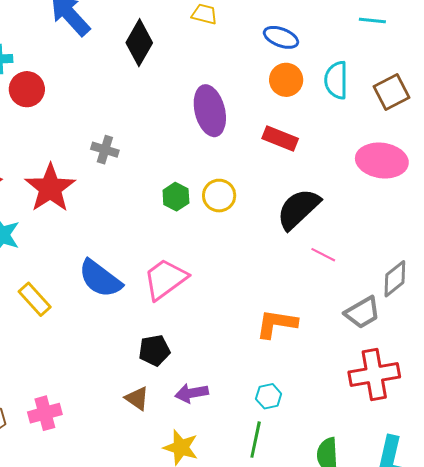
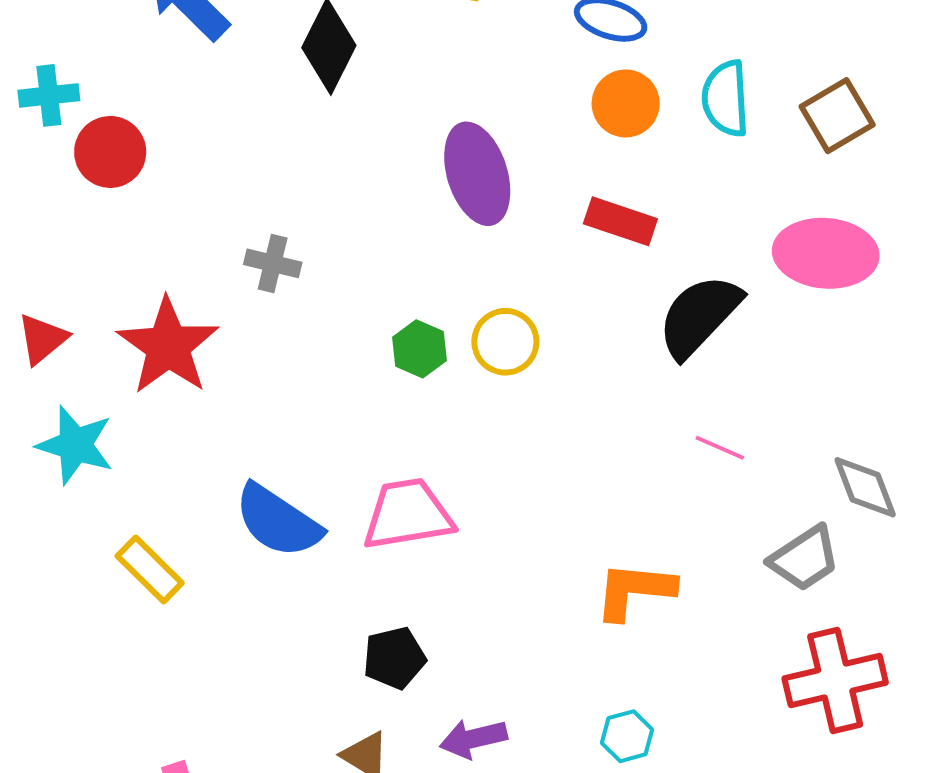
black semicircle: (298, 209) -> (699, 316), moved
pink trapezoid: (165, 279) -> (408, 514), turned 30
gray diamond: (395, 279) -> (865, 487), turned -69

